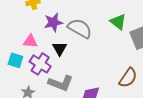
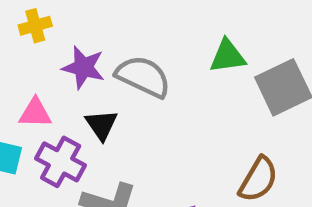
purple star: (53, 22) -> (83, 67), turned 30
green triangle: (118, 22) -> (228, 56), turned -42

